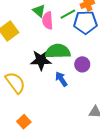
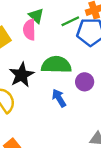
pink semicircle: (48, 20) -> (29, 30), moved
black star: (41, 60) -> (22, 75), moved, turned -30

